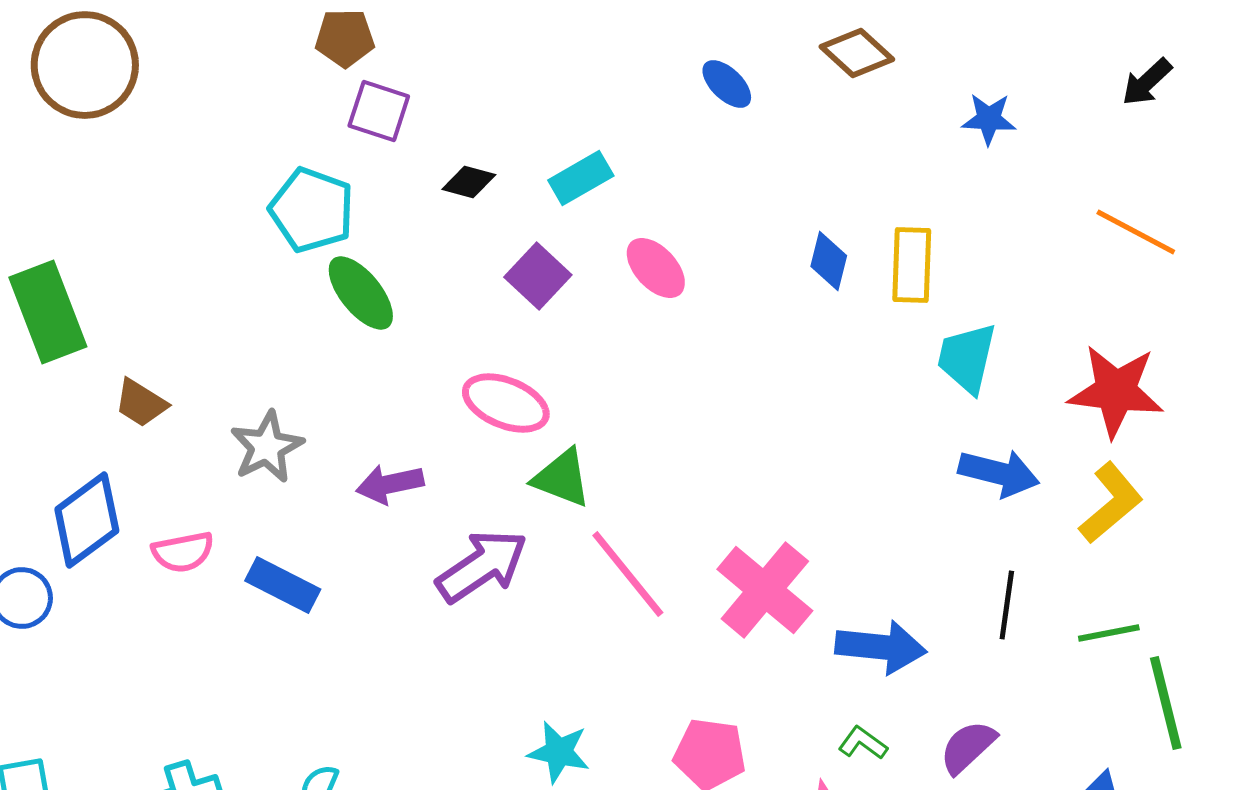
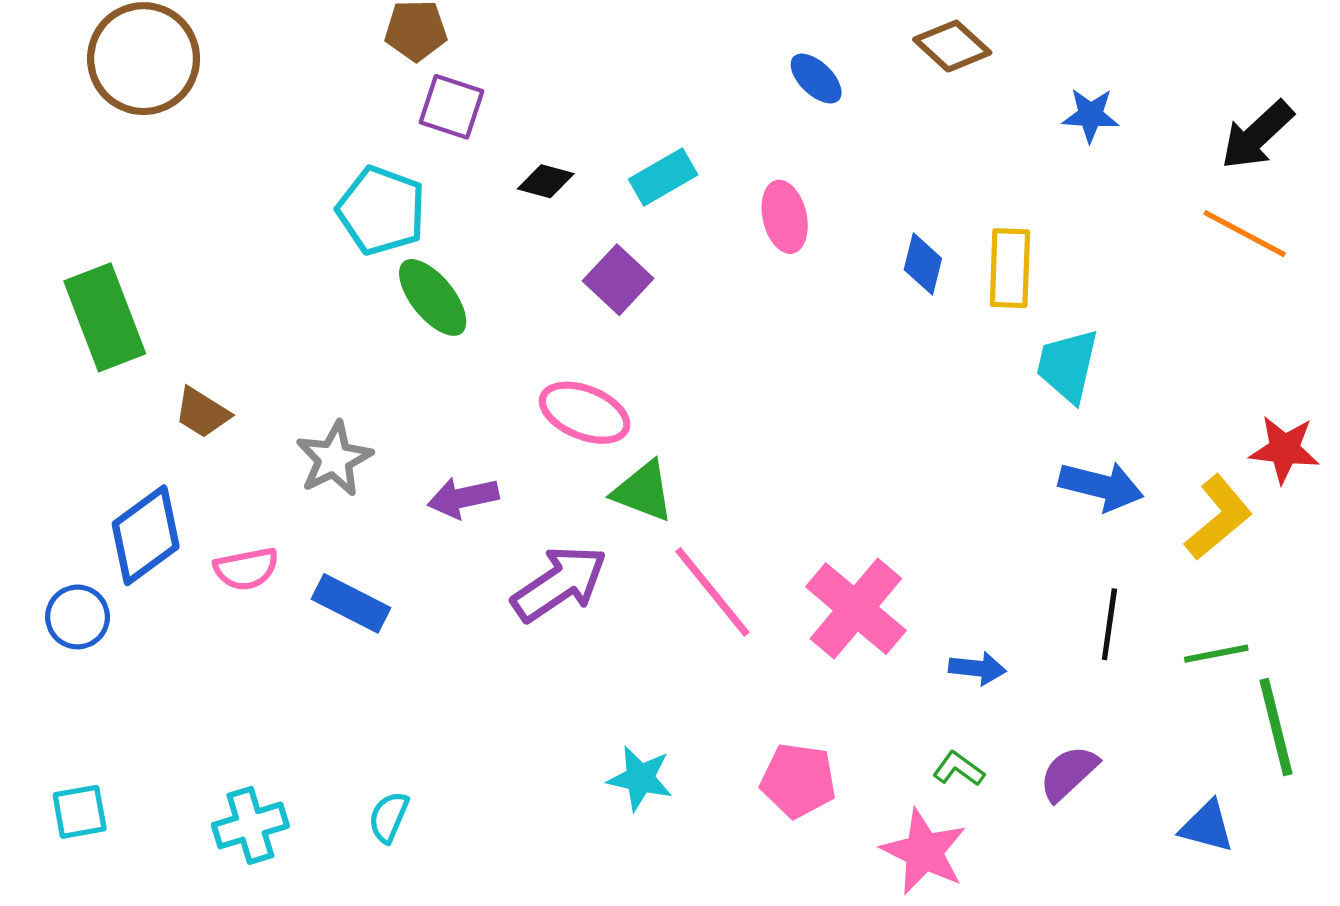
black arrow: (1147, 82) -> (1257, 135), moved, size x1.4
pink ellipse: (656, 268) -> (785, 217), moved, turned 30
red star: (1116, 391) -> (1284, 449), moved, size x0.7
blue arrow: (881, 647) -> (977, 668), size x0.6

